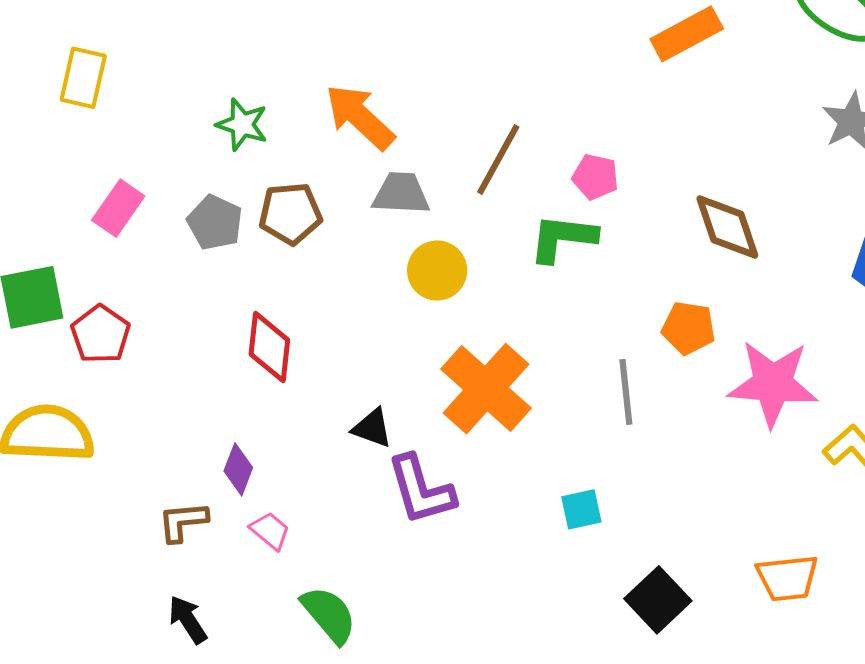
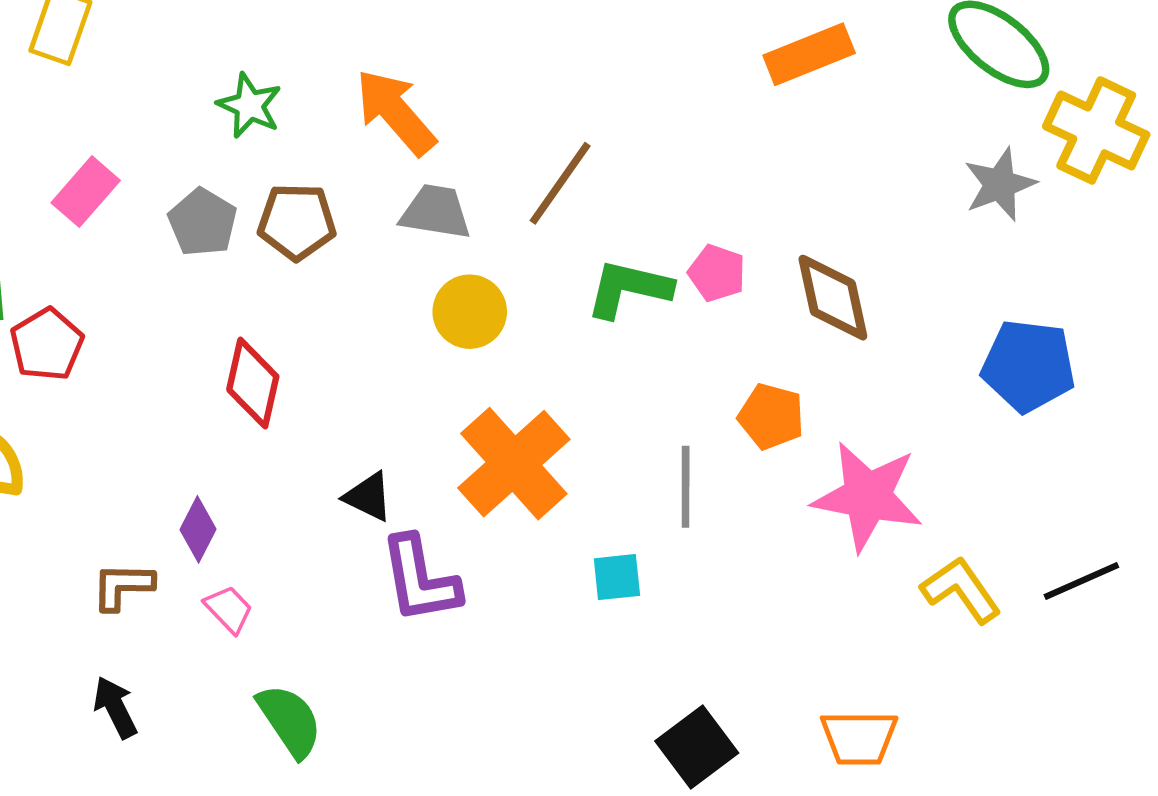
pink pentagon: (595, 177) -> (717, 273), moved
cyan square: (581, 509) -> (617, 577), moved

